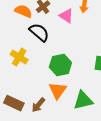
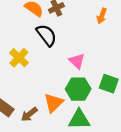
pink triangle: (66, 16) -> (77, 61), moved
green hexagon: (60, 65) -> (78, 89), moved

